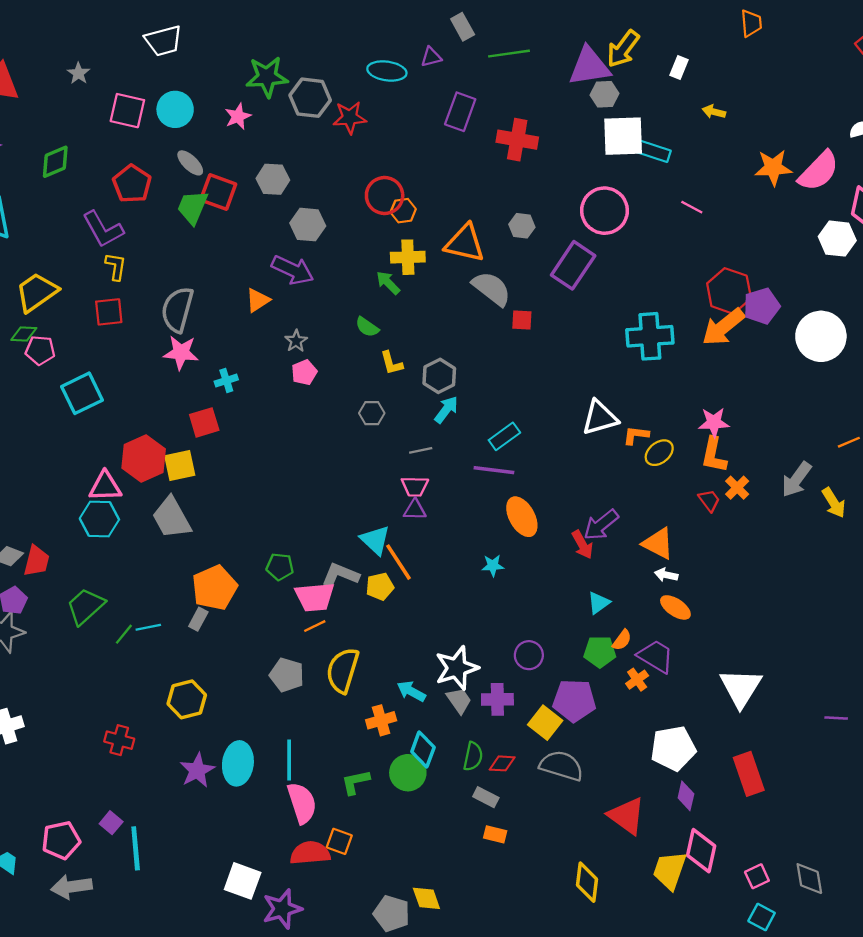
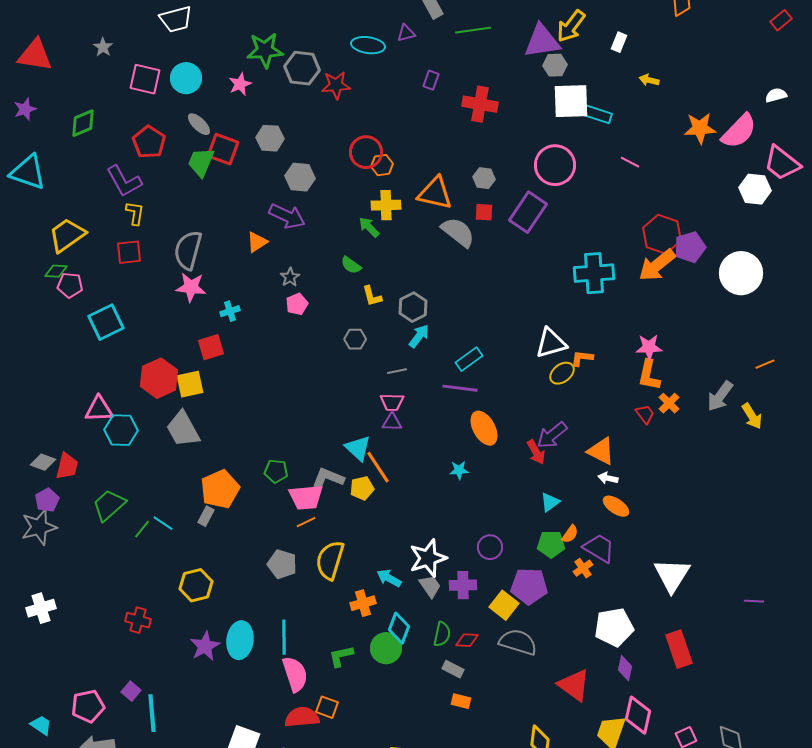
purple rectangle: (460, 112) -> (431, 80), size x0.6
red square: (522, 320) -> (484, 212), moved
yellow ellipse: (659, 453) -> (562, 373), moved
pink triangle: (105, 486) -> (99, 409), moved
cyan line: (148, 627) -> (163, 523), turned 45

